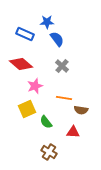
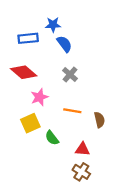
blue rectangle: (25, 34) -> (28, 38), turned -30
brown semicircle: (81, 110) -> (99, 120), moved, turned -112
brown cross: (49, 152) -> (81, 172), moved

